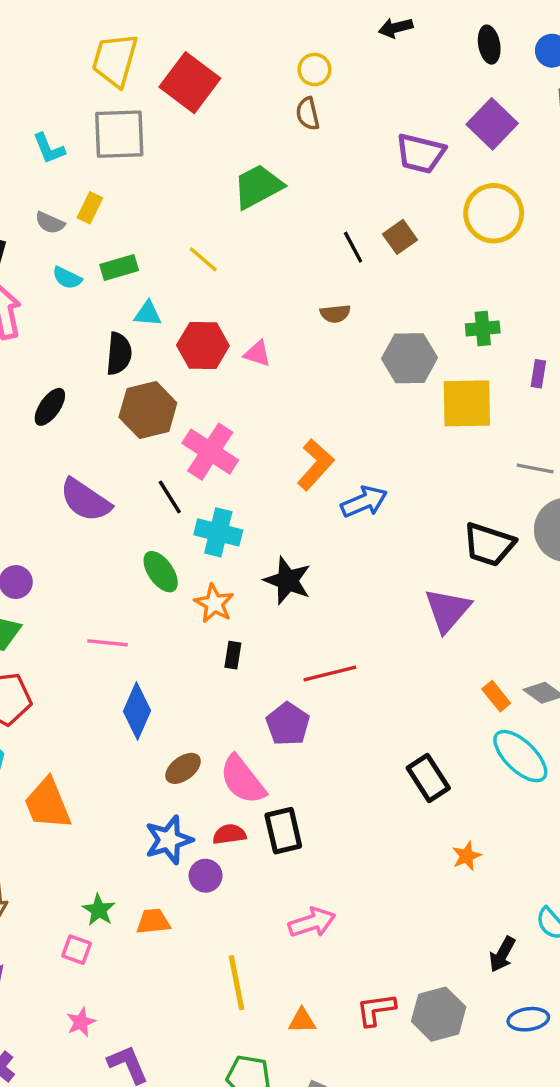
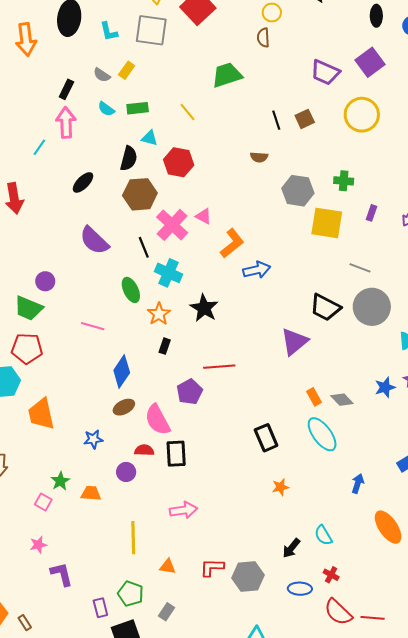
pink triangle: (257, 354) -> (204, 216), moved
blue diamond: (137, 711) -> (122, 371), moved
blue star: (169, 840) -> (93, 439), moved, size x0.7

